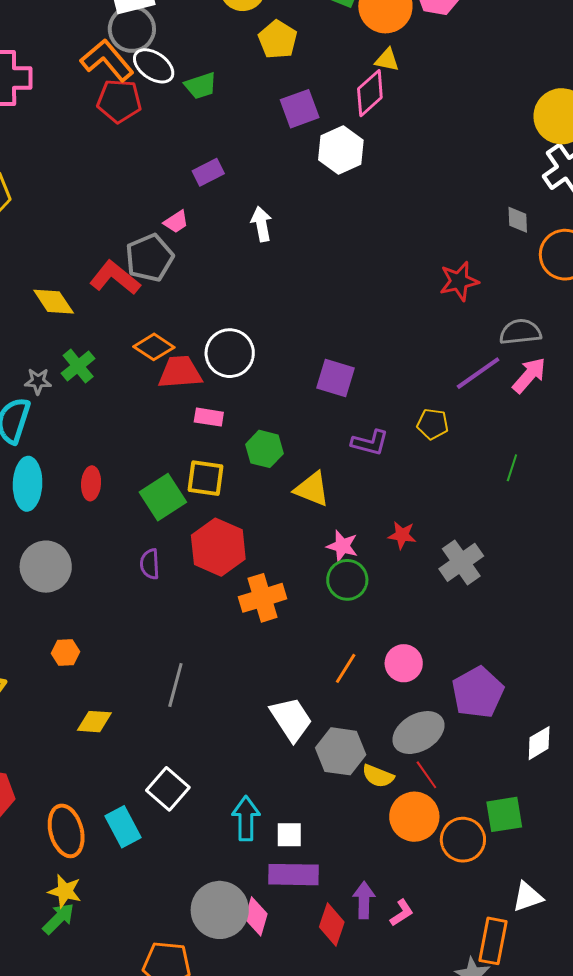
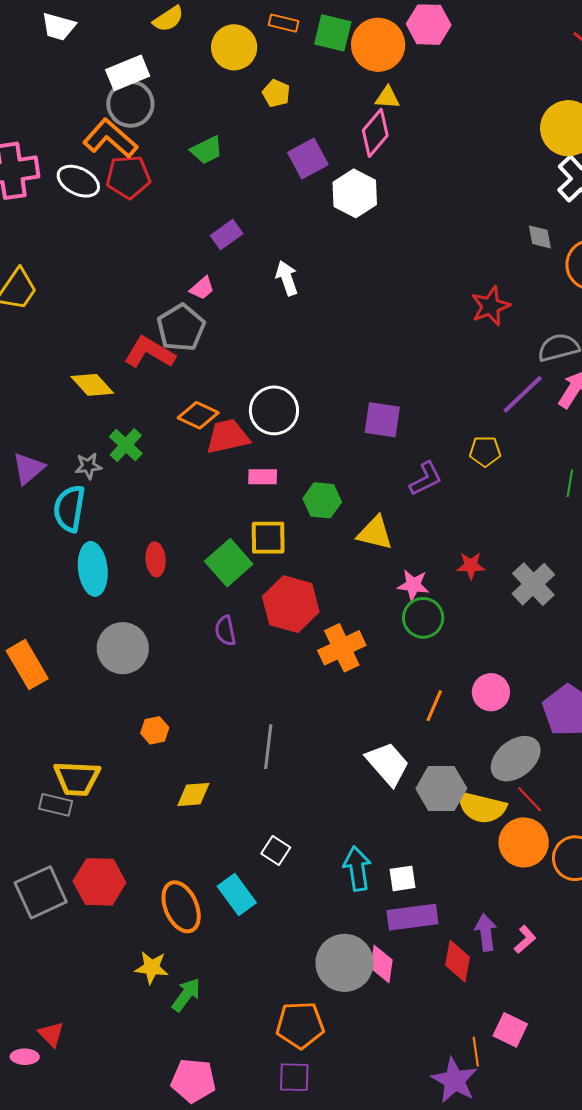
yellow pentagon: (278, 40) -> (276, 93), size x0.7
white ellipse: (154, 66) -> (78, 181), moved
purple L-shape: (370, 443) -> (426, 479), turned -33
yellow semicircle: (378, 776) -> (482, 807), size x1.5
white square: (168, 789) -> (276, 851), size x0.7
yellow star: (65, 891) -> (152, 968), moved

